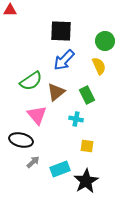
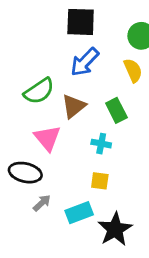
yellow square: (87, 146) -> (100, 181), moved

